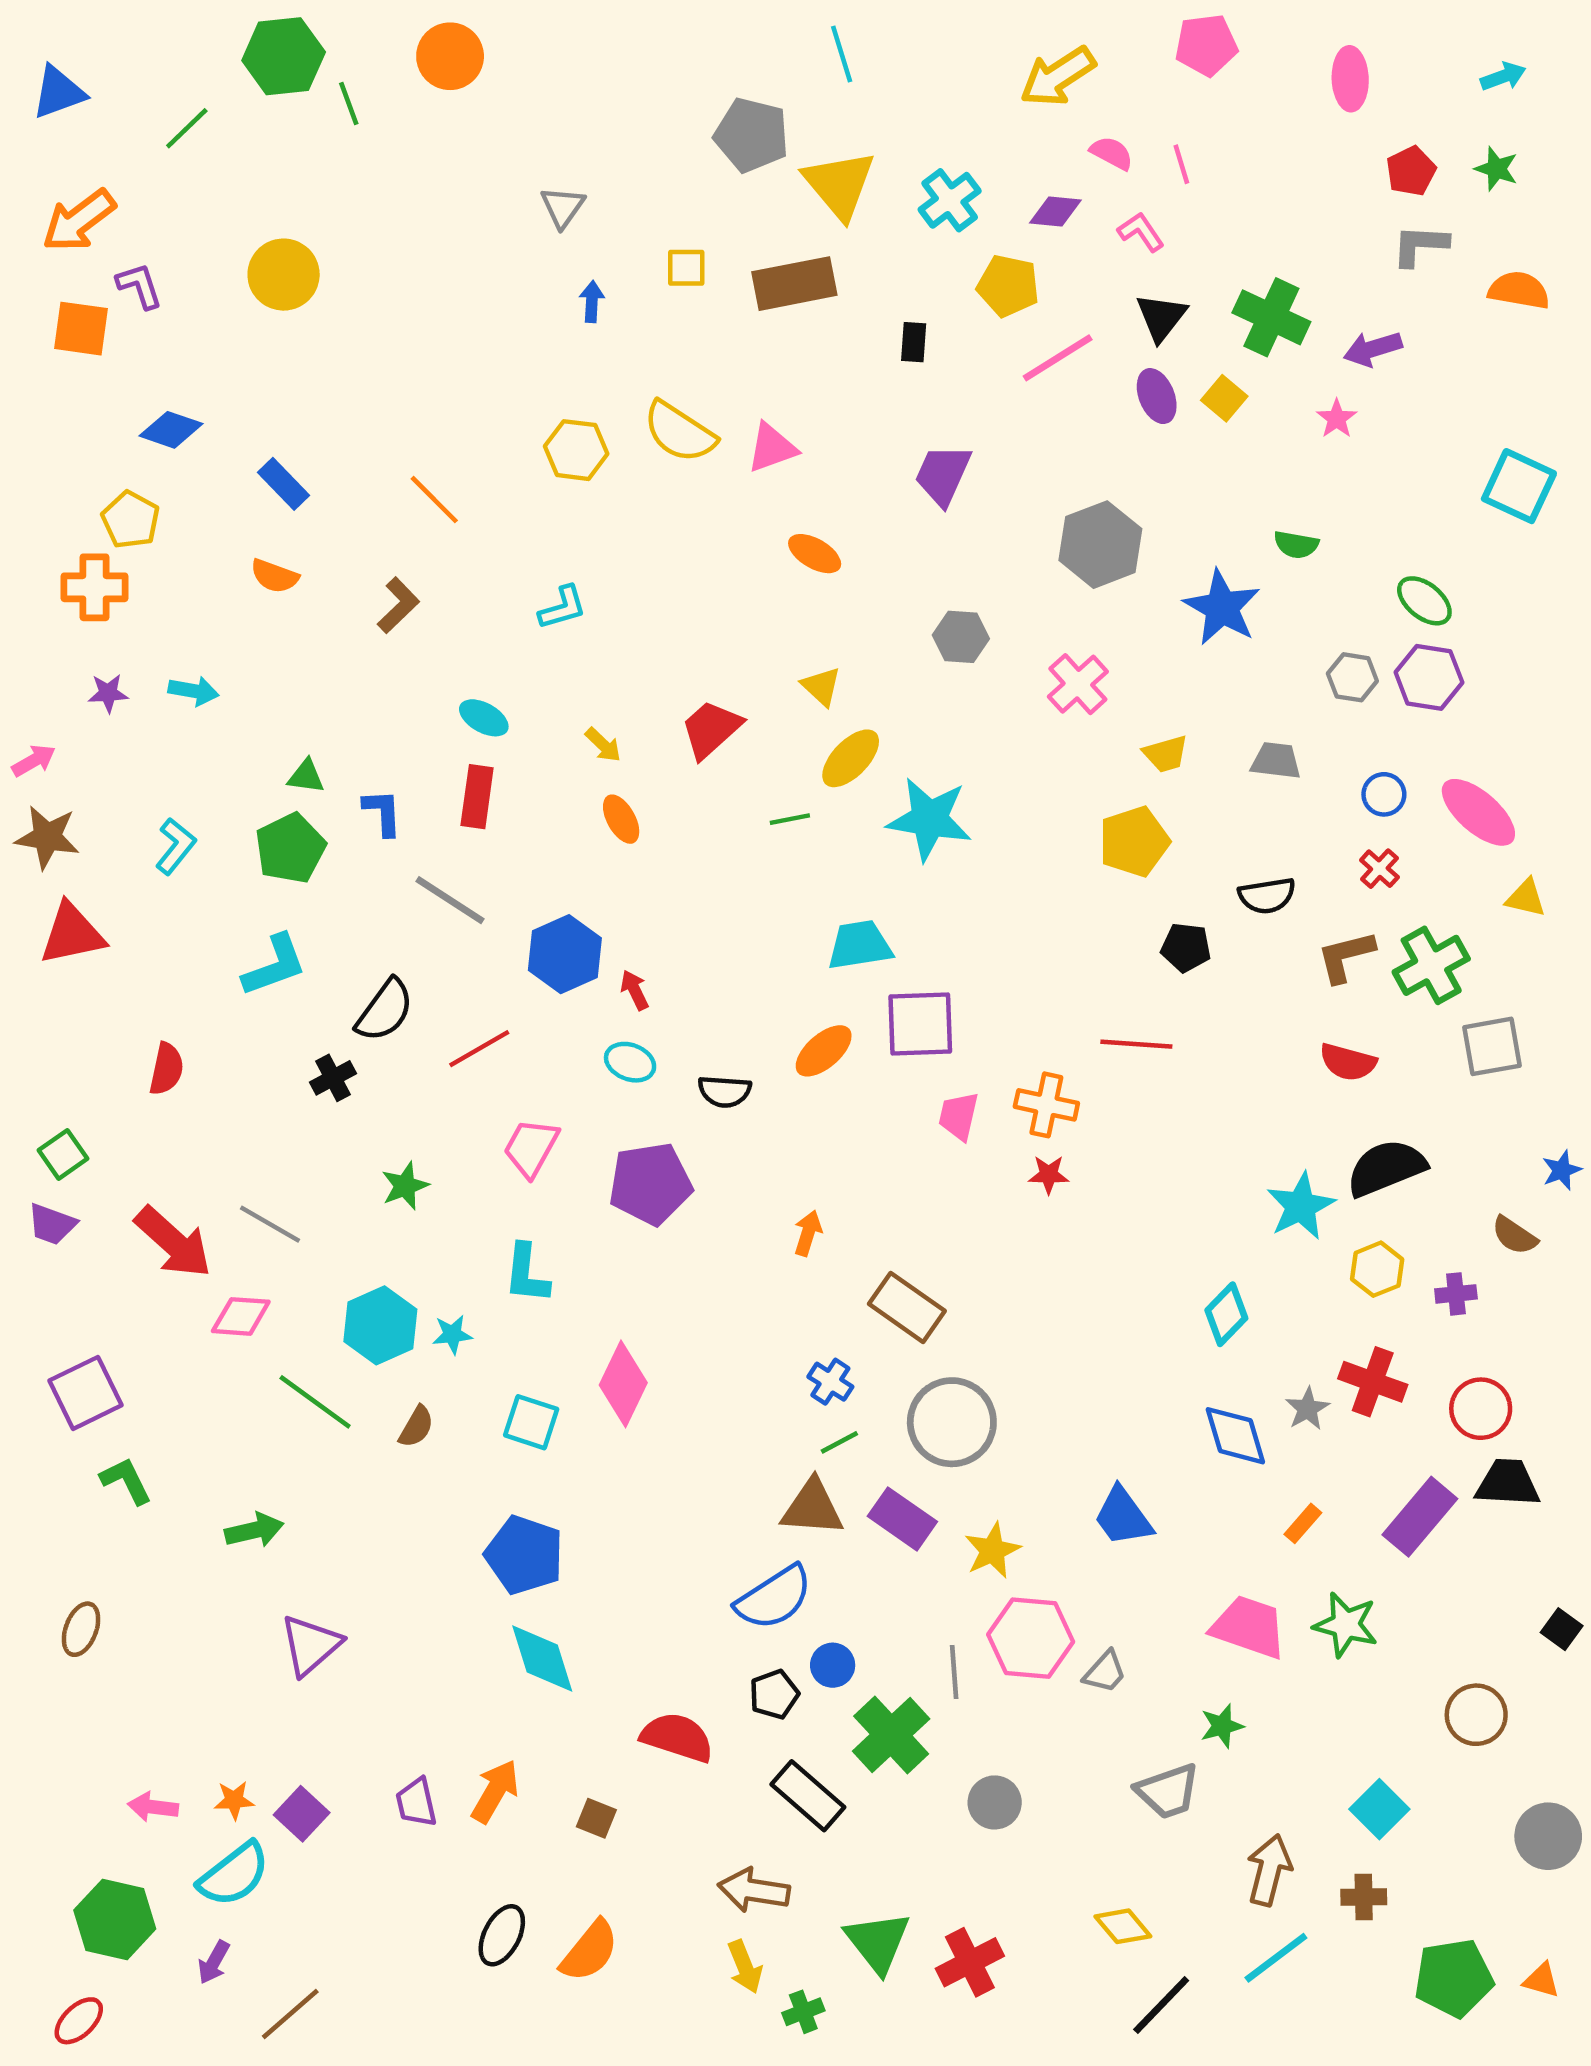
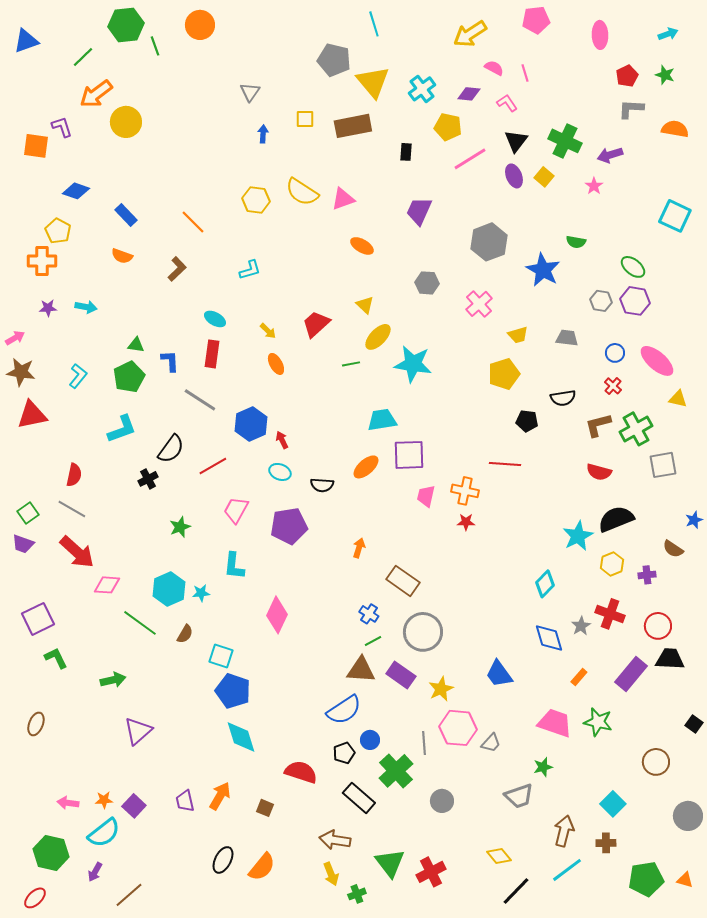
orange arrow: (79, 221) -> (96, 94), moved
gray line: (270, 1224) -> (72, 509), moved
cyan square: (531, 1422) -> (221, 656), moved

